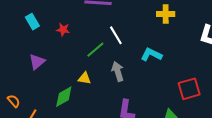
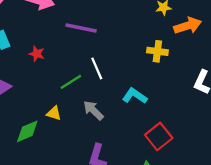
gray arrow: (118, 71) -> (93, 110), turned -36
red square: (189, 89) -> (159, 136), moved, turned -30

